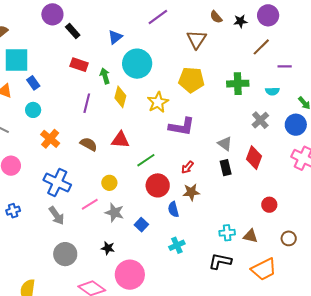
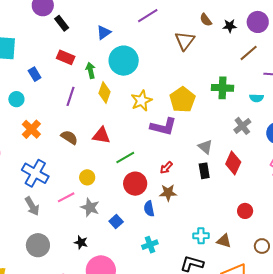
yellow pentagon: (191, 80) -> (182, 100), moved, turned 30
blue rectangle: (33, 83) -> (35, 74), moved

